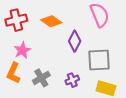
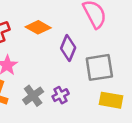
purple cross: (72, 80) -> (61, 95), moved

